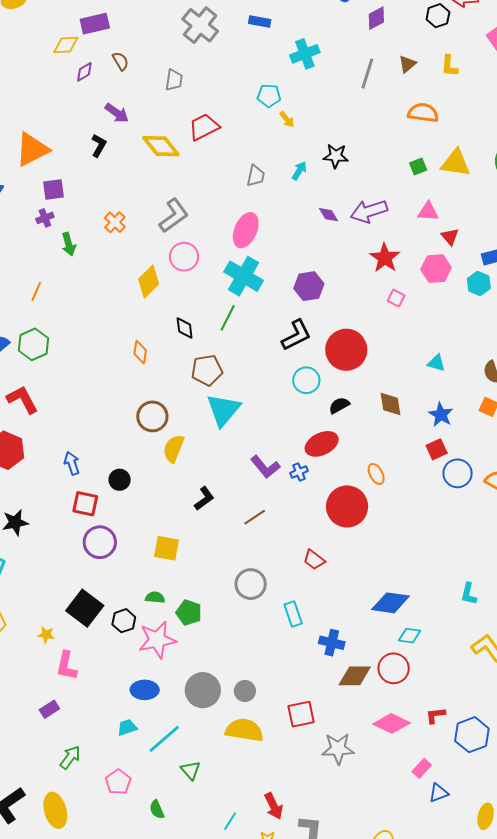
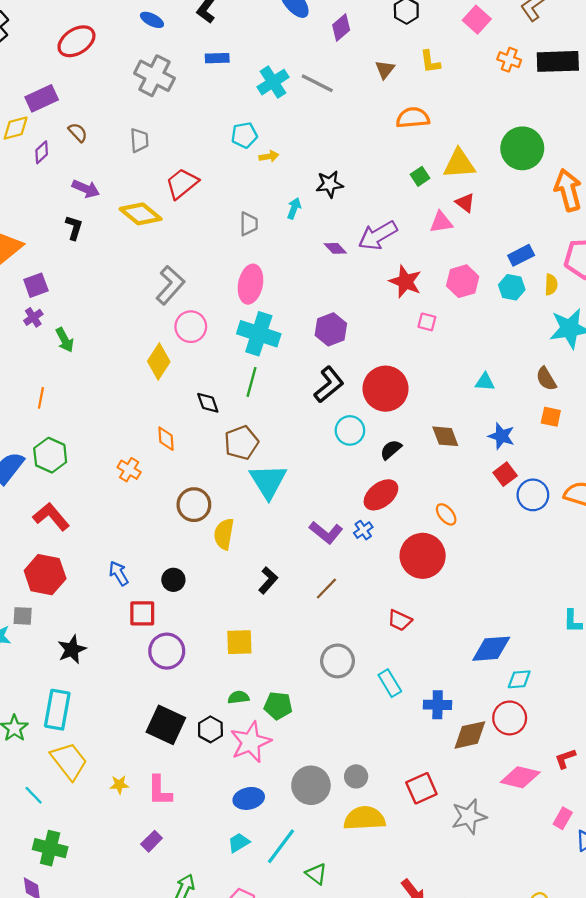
gray line: (367, 74) -> (317, 83), moved, turned -68
yellow arrow: (287, 119) -> (269, 156), turned -48
orange cross: (115, 222) -> (129, 470), moved
red triangle: (450, 237) -> (465, 203), moved
yellow star: (46, 635) -> (119, 785), moved

